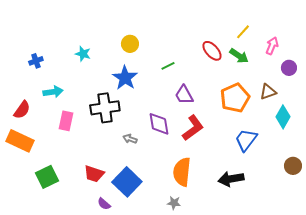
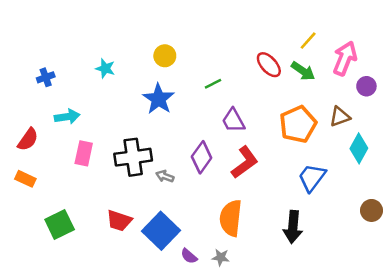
pink arrow: (272, 46) -> (345, 58), size x1.5
black cross: (105, 108) -> (133, 157), moved
purple diamond: (159, 124) -> (202, 157), turned 45
orange rectangle: (20, 141) -> (25, 179), size x0.6
black arrow: (231, 179) -> (293, 227), turned -75
purple semicircle: (104, 204) -> (189, 256), moved

